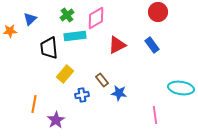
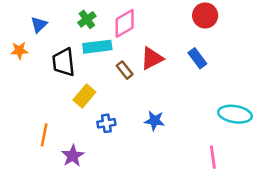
orange star: (10, 31) -> (19, 51), moved
brown rectangle: (102, 80) -> (125, 70), moved
pink line: (155, 115) -> (213, 157), moved

